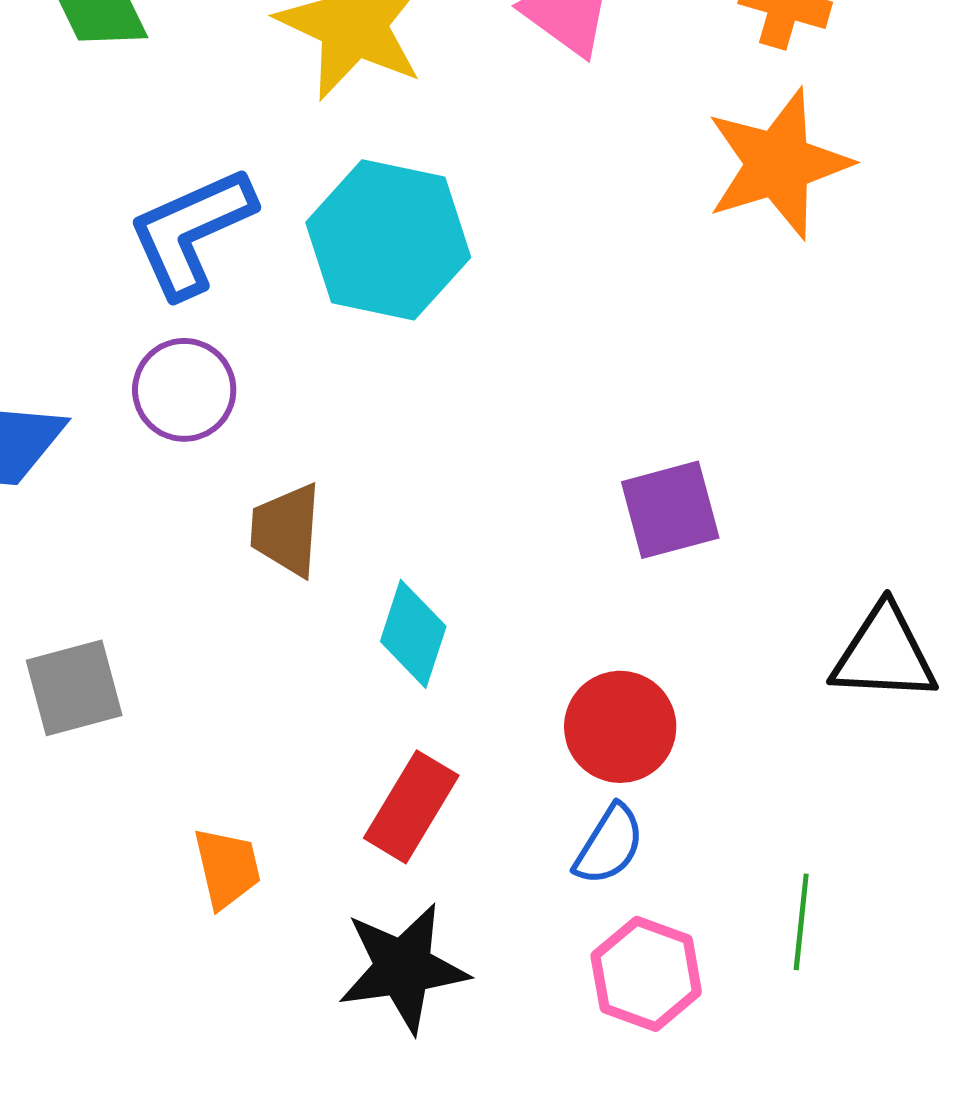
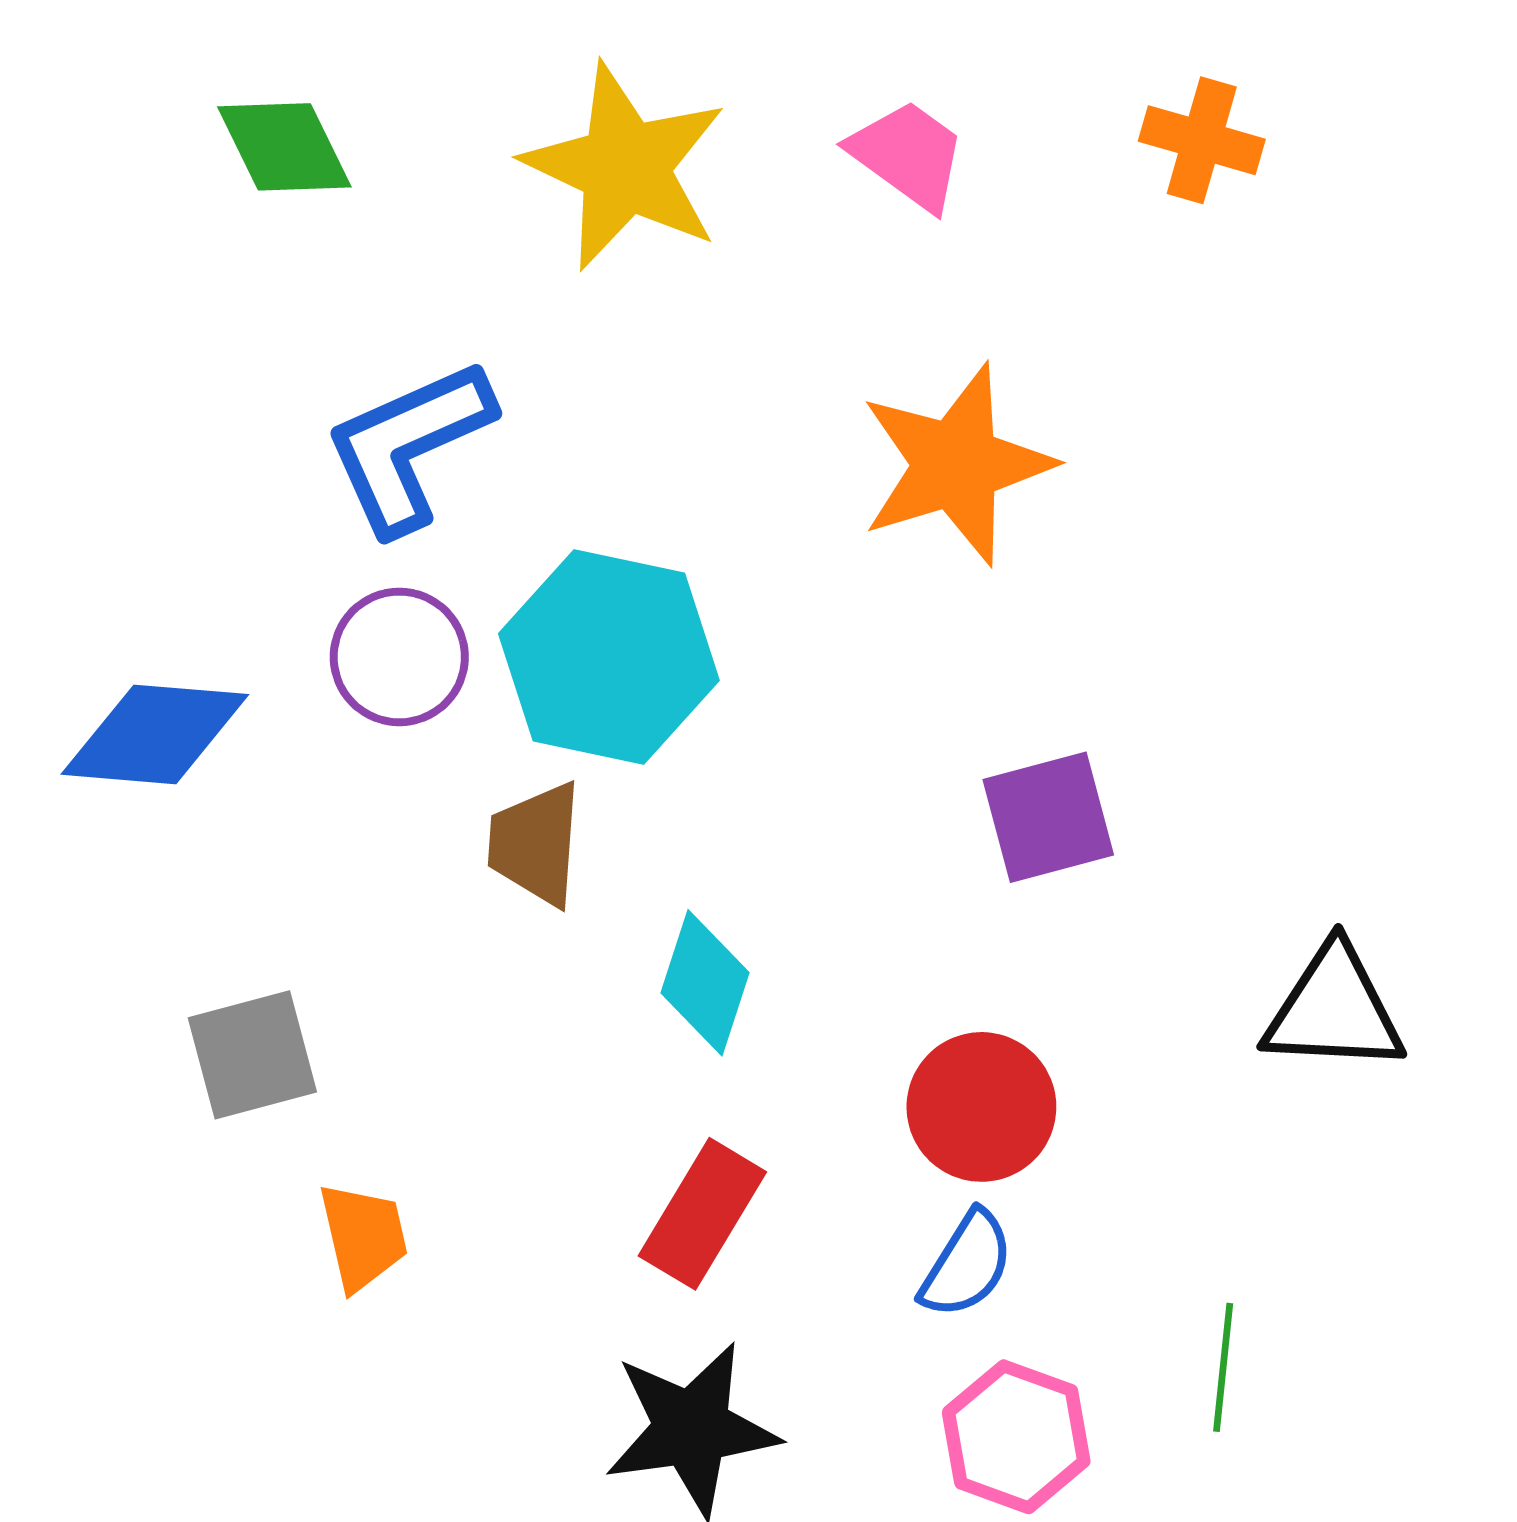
orange star: (778, 164) -> (956, 465), moved
cyan hexagon: (388, 240) -> (609, 657), moved
orange trapezoid: (227, 868) -> (363, 1236), moved

